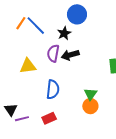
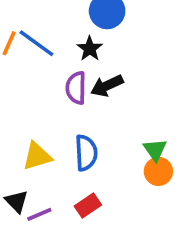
yellow triangle: (28, 66) -> (37, 156), moved

